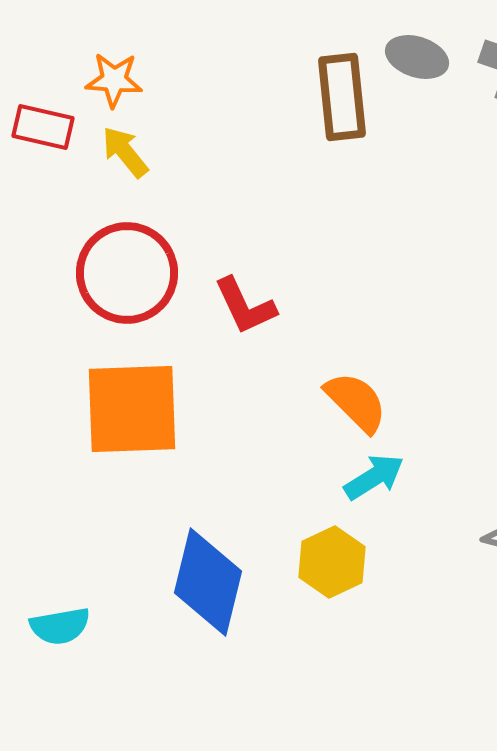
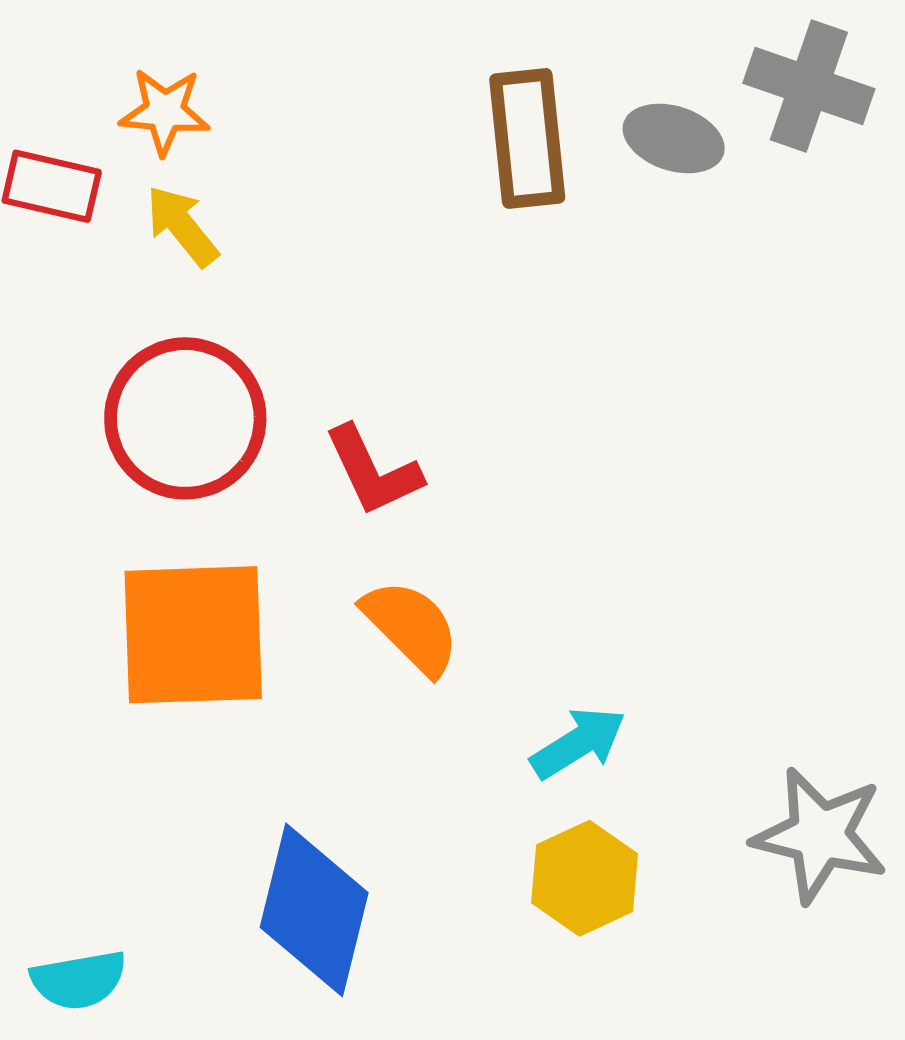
gray ellipse: (417, 57) -> (674, 138), moved
orange semicircle: (356, 402) -> (411, 627), moved
yellow hexagon: (332, 562) -> (585, 878), moved

